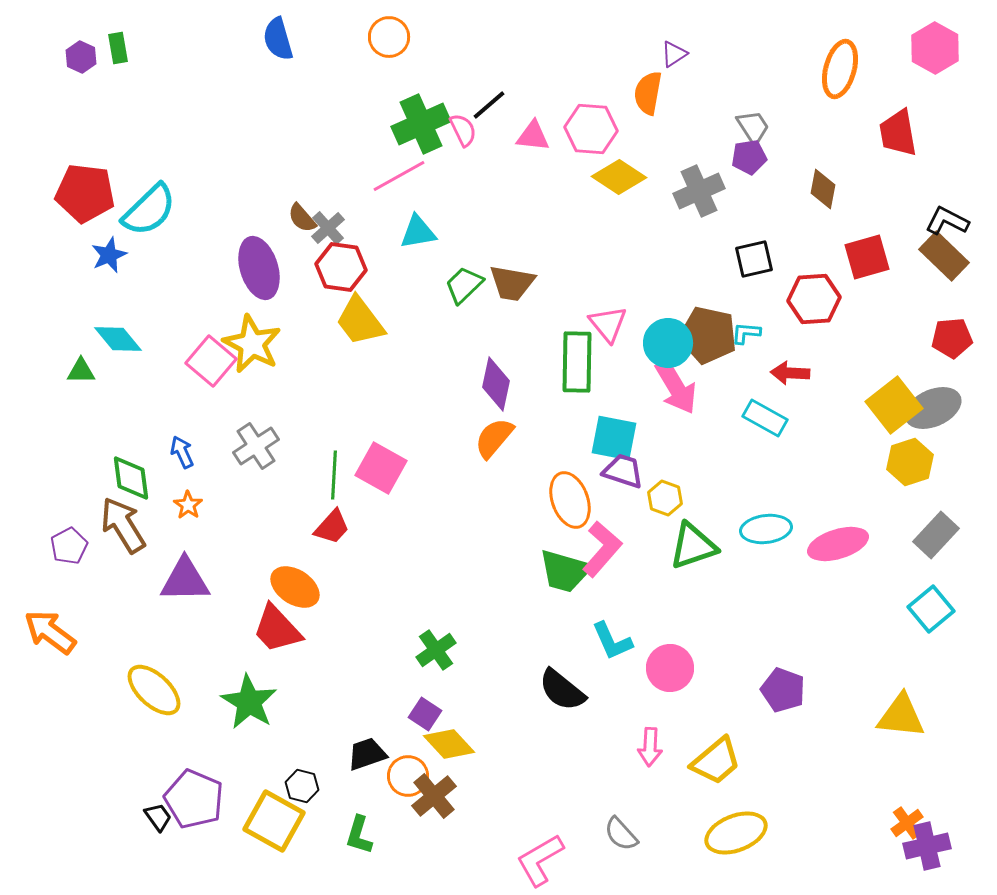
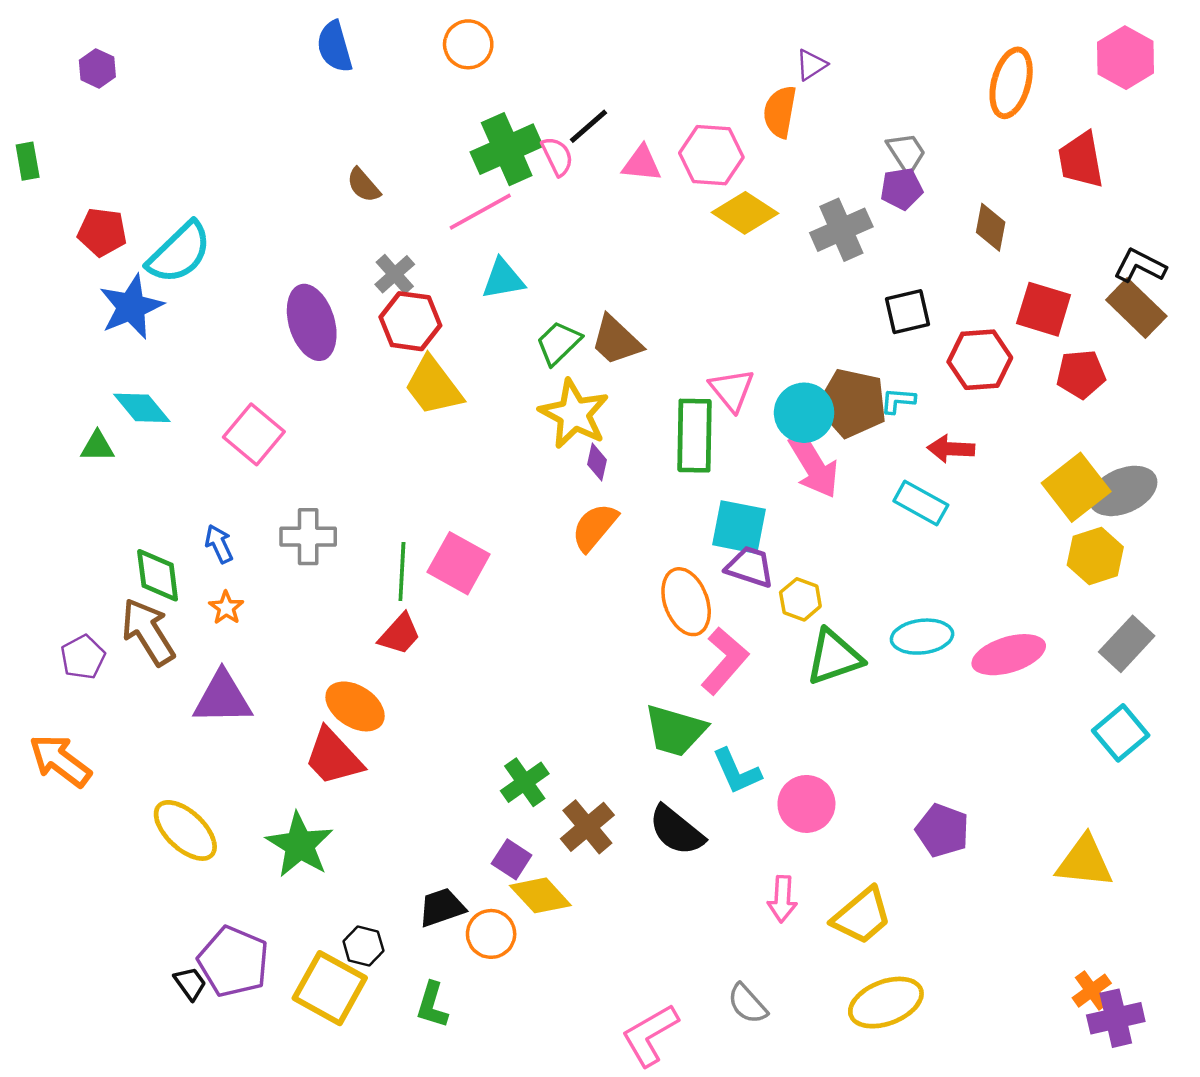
green rectangle: (118, 48) -> (28, 161), moved
red pentagon: (85, 193) -> (102, 232), size x0.7
brown semicircle: (302, 218) -> (363, 185), moved
blue star: (109, 255) -> (131, 307), size x1.5
red square: (867, 257) -> (1044, 309), turned 33
brown trapezoid: (512, 283) -> (616, 340), turned 33
red pentagon: (952, 338) -> (1081, 374), moved
yellow star: (252, 344) -> (574, 414), moved
purple diamond: (496, 384) -> (597, 462), size x0.6
gray cross: (256, 446) -> (308, 537), turned 33
green trapezoid: (565, 571) -> (675, 731), moved
brown cross: (434, 796) -> (587, 827), moved

